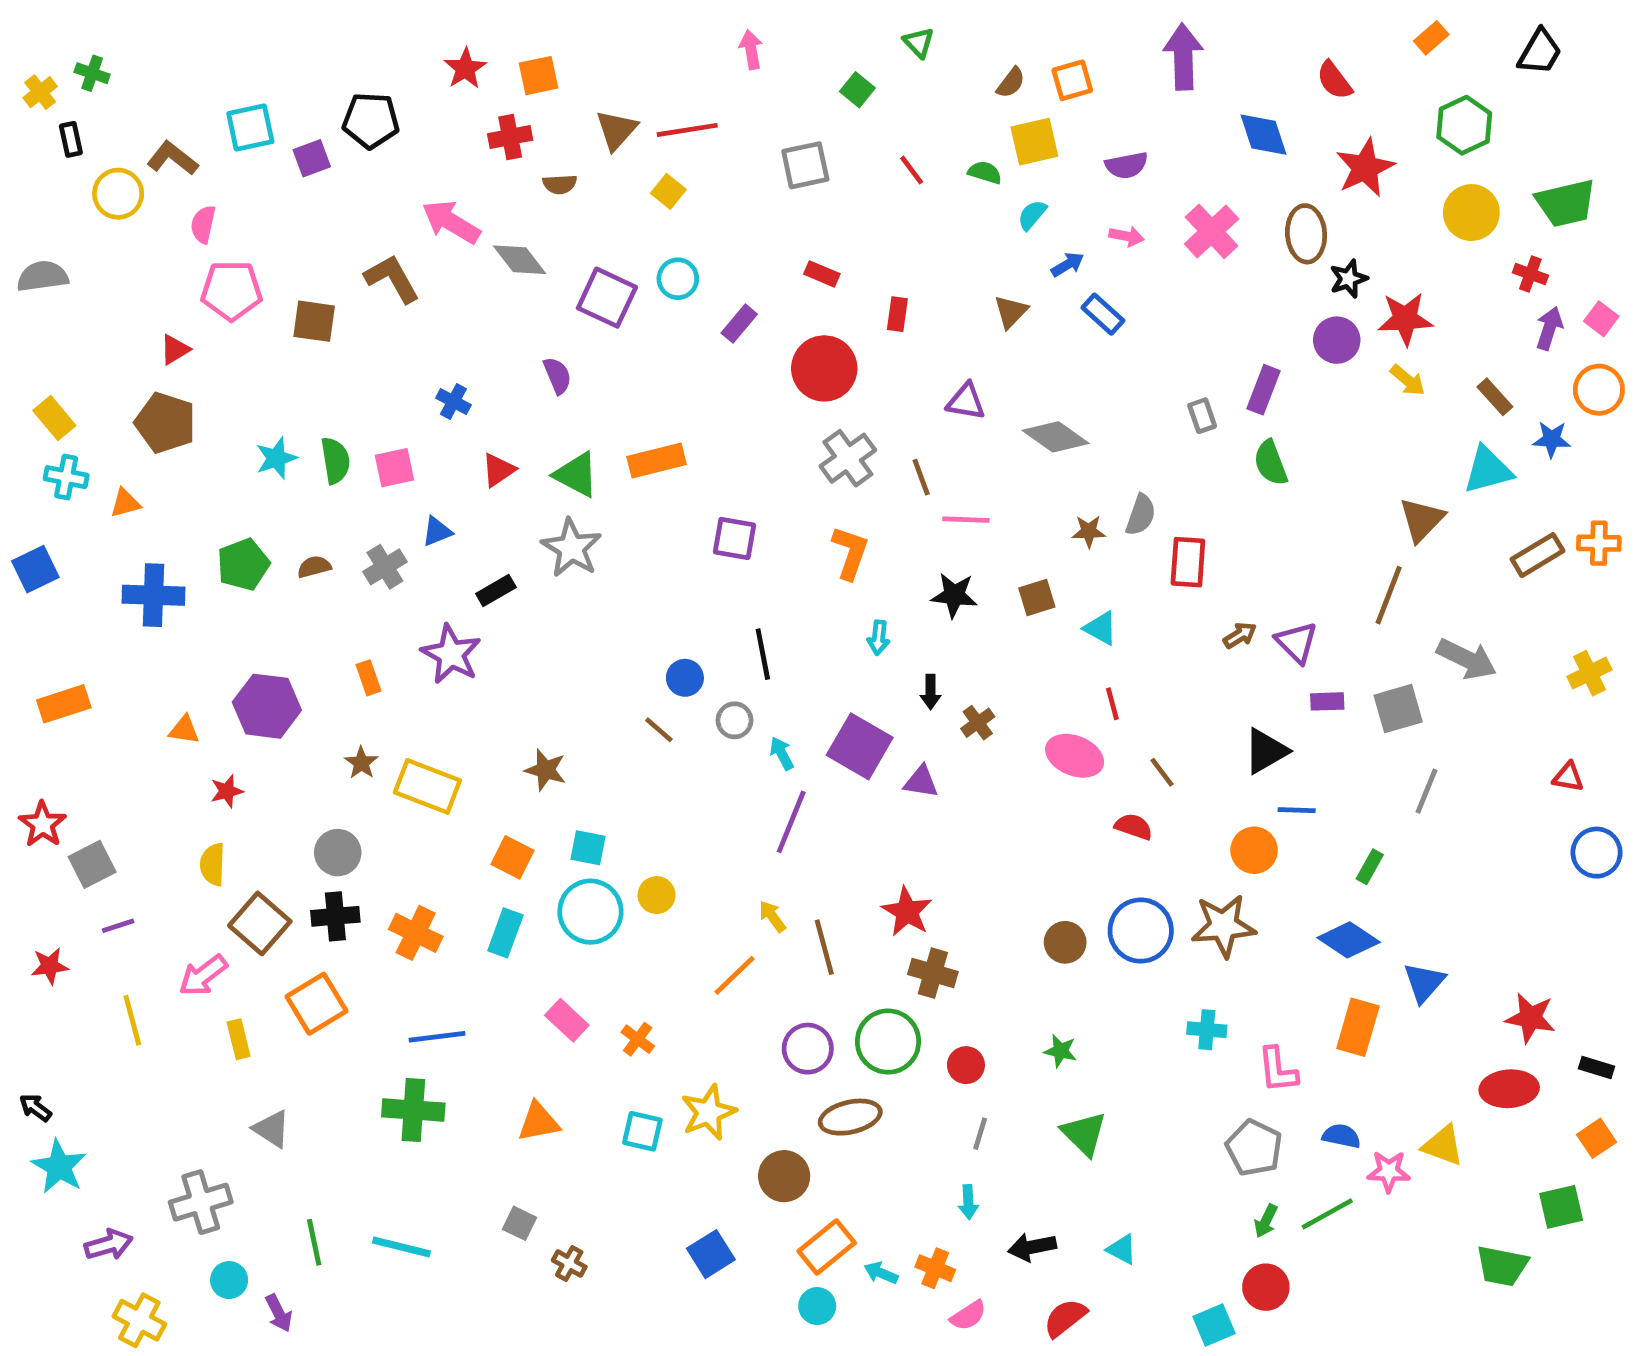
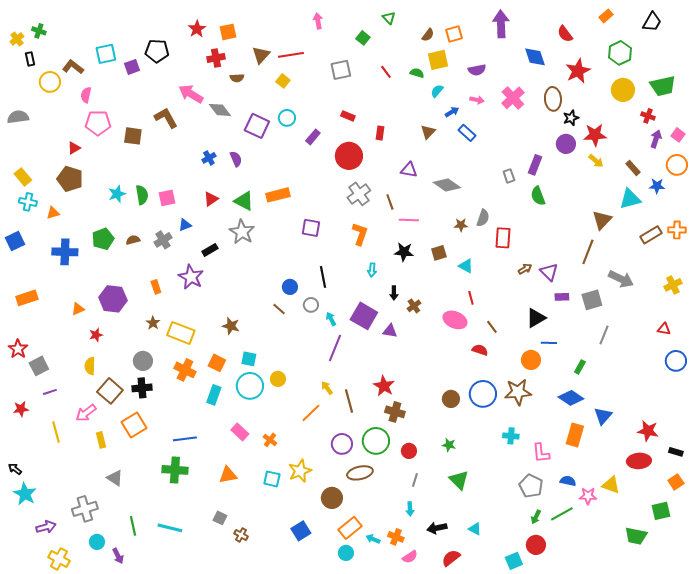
blue cross: (453, 401) -> (209, 158), moved, turned 32
orange triangle: (184, 730) -> (78, 309), turned -32
orange cross: (416, 933) -> (185, 370), moved

